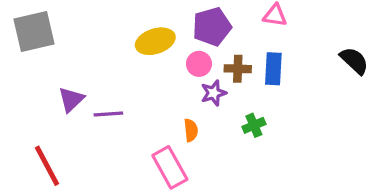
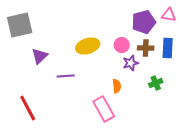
purple pentagon: (212, 27) -> (144, 22), moved
yellow ellipse: (155, 41) -> (88, 46), moved
purple triangle: (71, 99) -> (40, 56), moved

